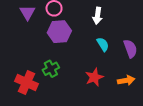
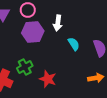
white arrow: (97, 16) -> (58, 23), moved
red star: (94, 77) -> (48, 79), moved, turned -30

